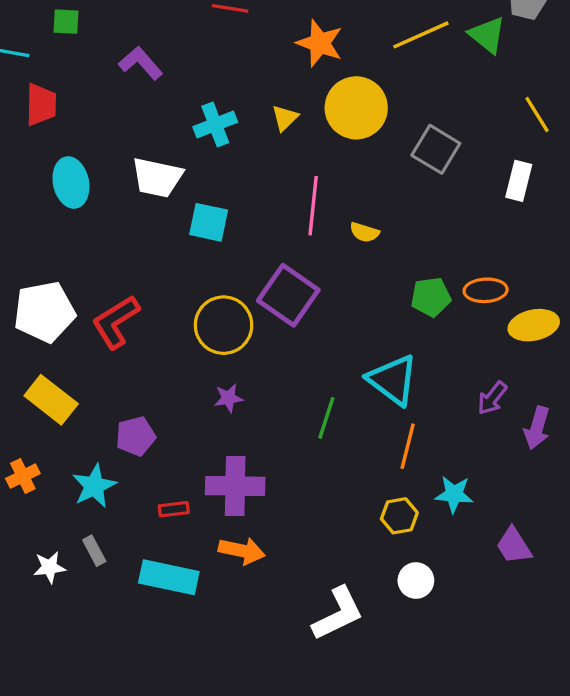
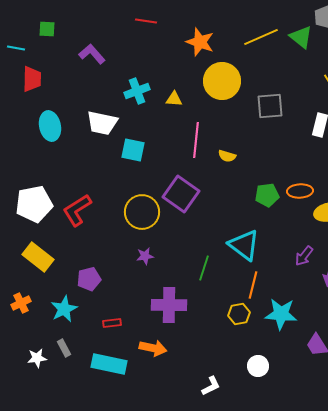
yellow triangle: (285, 118) -> (174, 99), moved, turned 48
gray square: (436, 149) -> (270, 106), turned -36
purple cross: (235, 486) -> (169, 305), moved
cyan star: (454, 494) -> (281, 314), size x1.4
yellow hexagon: (399, 516) -> (239, 314), moved
white L-shape: (338, 614) -> (211, 386), size x0.6

